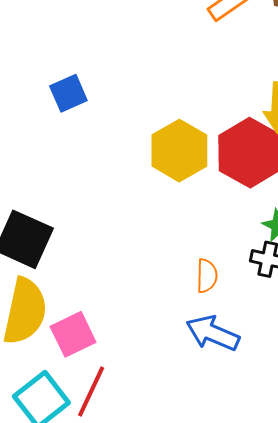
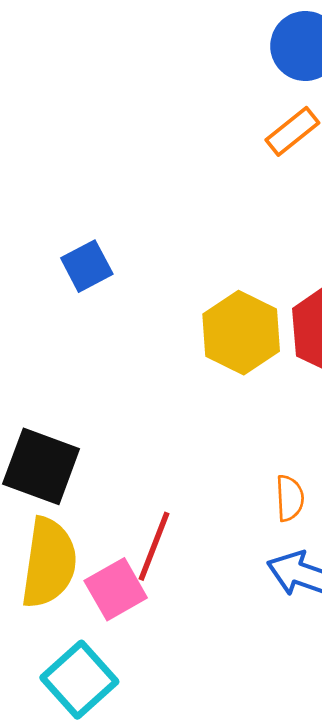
red line: (91, 391) -> (154, 546), moved

